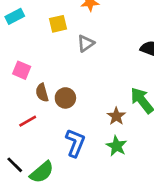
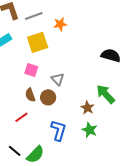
yellow square: (58, 24) -> (38, 42), size x1.5
gray triangle: (86, 43) -> (58, 79), moved, turned -32
pink square: (22, 70) -> (31, 70), moved

